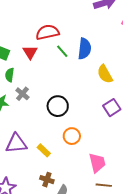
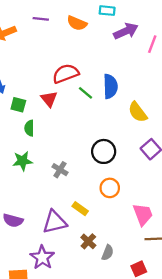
gray cross: (22, 94) -> (60, 170), moved
black circle: (58, 106) -> (104, 151), moved
purple triangle: (16, 143) -> (55, 222), moved
brown cross: (47, 180) -> (88, 241), turned 32

